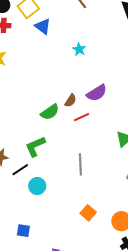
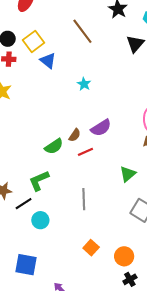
blue square: (23, 231) -> (26, 265), size x1.6

